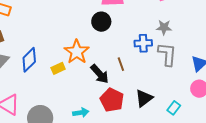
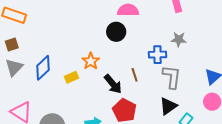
orange star: (77, 52) -> (91, 61), size x0.7
gray L-shape: (167, 54) -> (172, 77), moved
black triangle: (144, 98) -> (168, 106), moved

